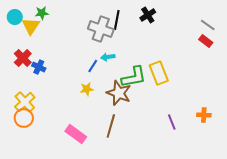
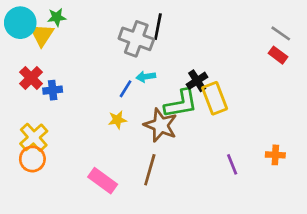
black cross: (148, 15) -> (197, 81), moved
cyan circle: (15, 17) -> (20, 23), size x1.5
blue cross: (39, 67) -> (53, 90), turned -32

